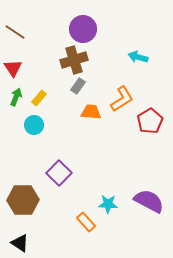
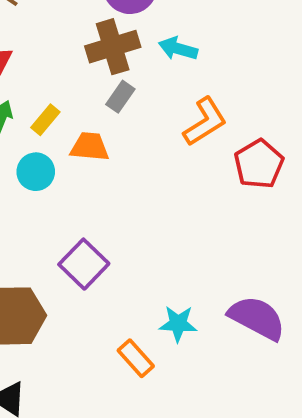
cyan arrow: (138, 57) -> (178, 49), moved
orange trapezoid: (91, 112) -> (90, 147), moved

